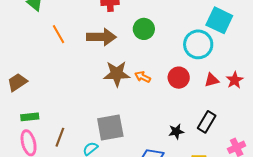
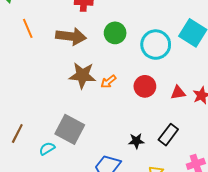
cyan circle: (198, 44) -> (156, 45), moved
orange arrow: (143, 77) -> (108, 82), turned -70
gray square: (110, 128) -> (70, 129), turned 32

